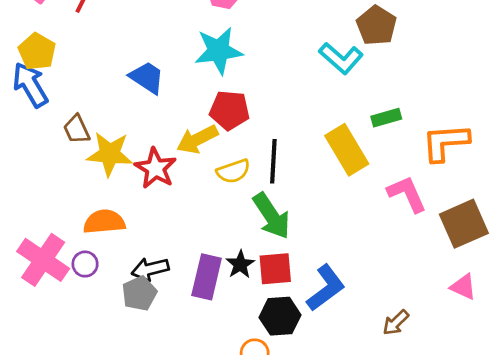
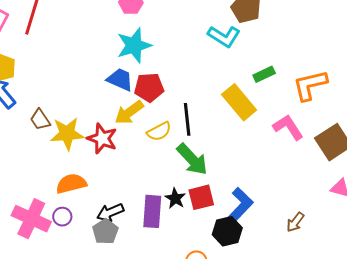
blue trapezoid: (147, 78) -> (120, 79), moved
black hexagon: (280, 316) -> (227, 231), moved

